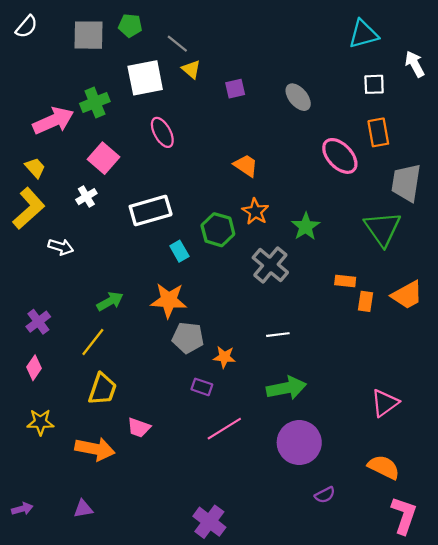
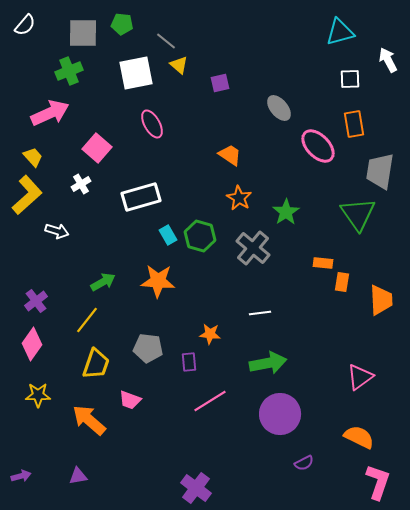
gray ellipse: (298, 97) -> (279, 108), moved
green cross: (95, 102) -> (69, 71), moved
green hexagon: (218, 230) -> (200, 236), moved
orange trapezoid: (407, 295) -> (381, 300), moved, turned -64
gray pentagon: (188, 338) -> (148, 348), moved
pink diamond: (34, 368) -> (32, 344), size x1.4
purple rectangle: (202, 387) -> (189, 362), turned 66
orange arrow: (95, 449) -> (89, 420), turned -150

